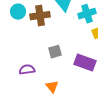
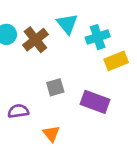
brown cross: (40, 16) -> (35, 40), turned -30

